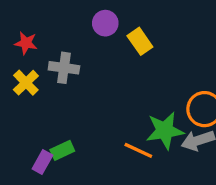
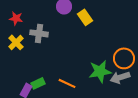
orange line: (138, 150) -> (67, 83), moved

